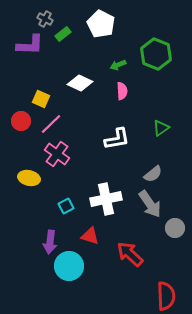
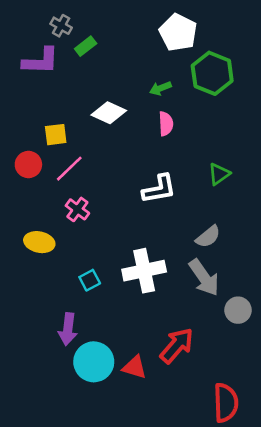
white pentagon: (101, 24) -> (178, 32), moved
yellow square: (41, 99) -> (56, 135), turned -30
pink cross: (57, 154) -> (77, 209), size x0.7
red triangle: (90, 236) -> (135, 367), moved
red arrow: (130, 254) -> (177, 346), turned 88

